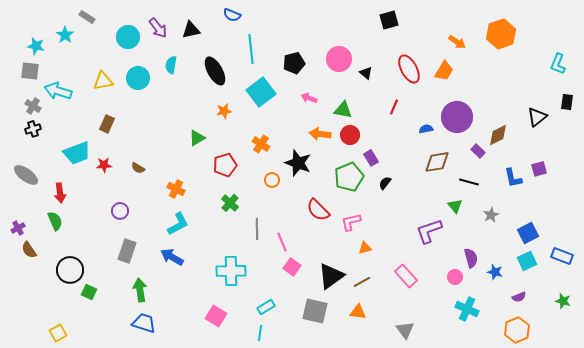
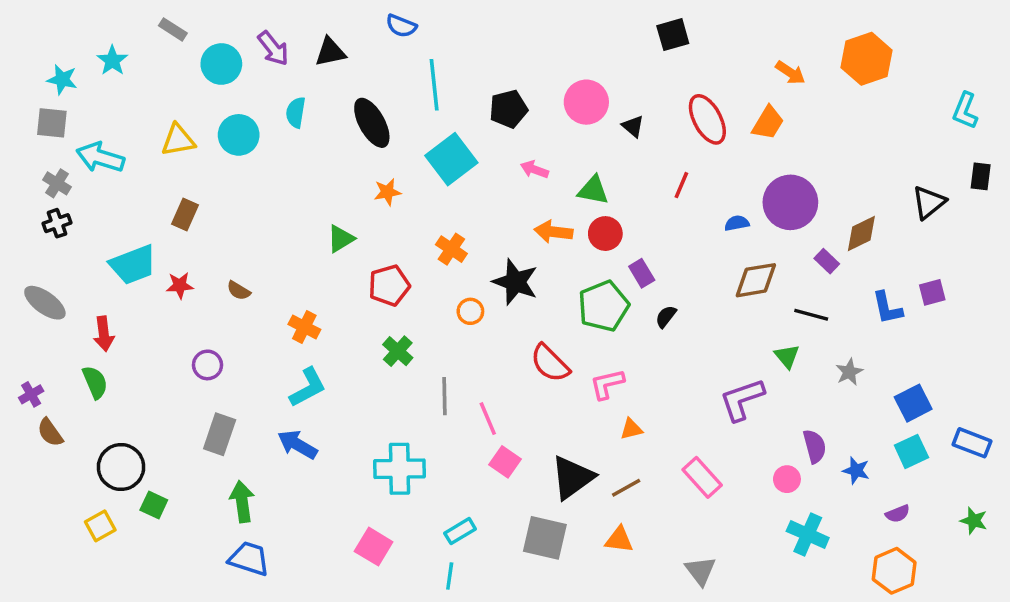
gray rectangle: (87, 17) -> (173, 29), moved
yellow square: (58, 333) -> (100, 526), moved

